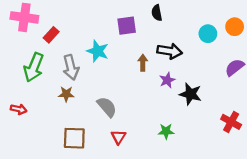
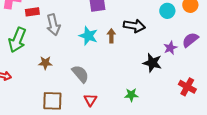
red rectangle: (51, 35) -> (32, 12), turned 40
cyan star: (98, 51) -> (88, 36), moved
gray arrow: (71, 67) -> (53, 25), moved
purple star: (167, 80) -> (170, 48), moved

